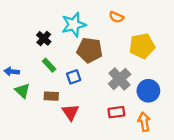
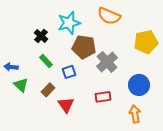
orange semicircle: (116, 17) -> (109, 16), size x1.6
yellow pentagon: (142, 46) -> (146, 42), moved
gray cross: (120, 79) -> (107, 62), moved
brown rectangle: (51, 96) -> (48, 90), turned -48
red rectangle: (116, 112) -> (103, 97), moved

